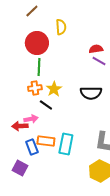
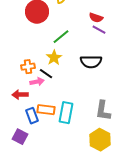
red semicircle: (96, 49) -> (96, 18), turned -152
green line: (39, 67) -> (61, 37), moved, turned 48
orange cross: (35, 88) -> (28, 67), moved
pink arrow: (31, 119) -> (37, 82), moved

